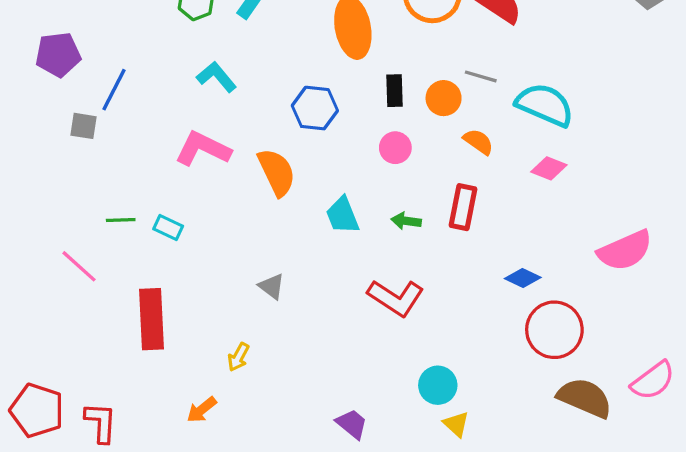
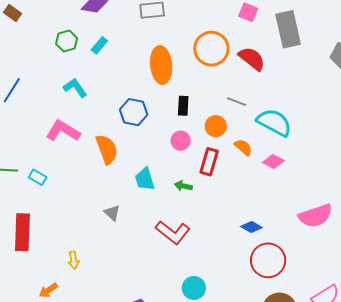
orange circle: (444, 98) -> (216, 126), moved
orange semicircle: (478, 142) -> (243, 147), moved
red rectangle: (463, 207) -> (209, 162), moved
gray triangle: (272, 286) -> (112, 213), moved
yellow arrow: (238, 357) -> (74, 260), turned -42

